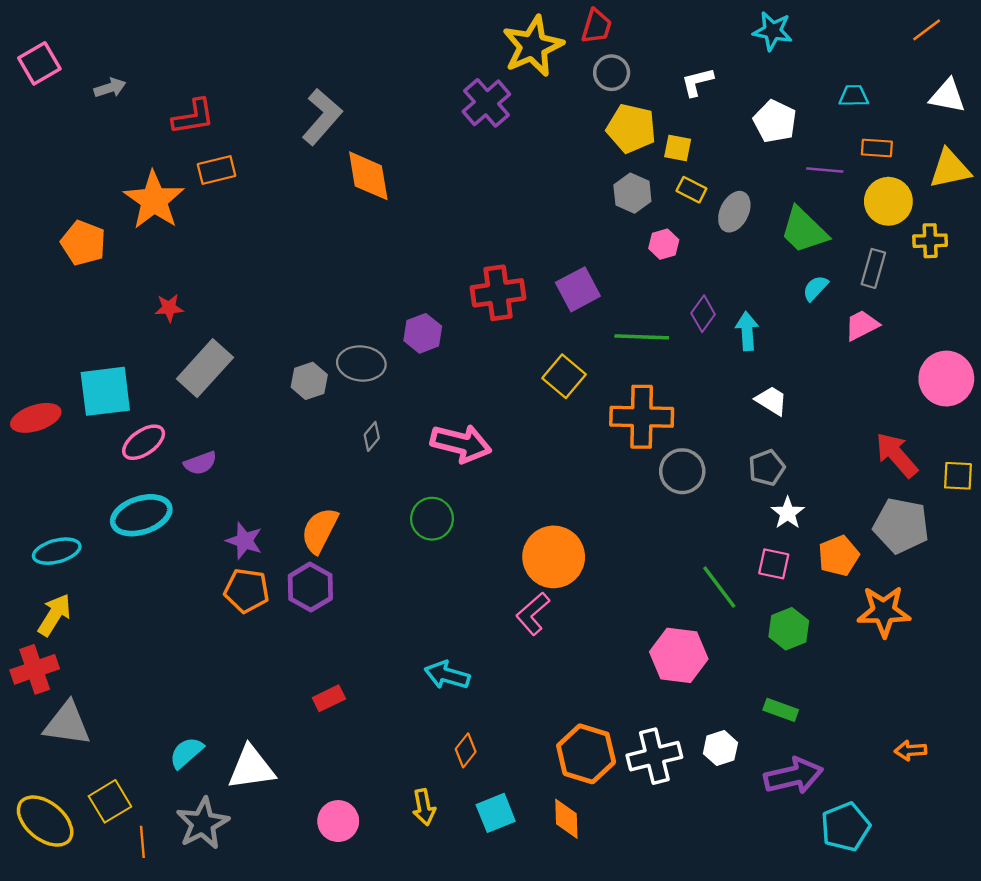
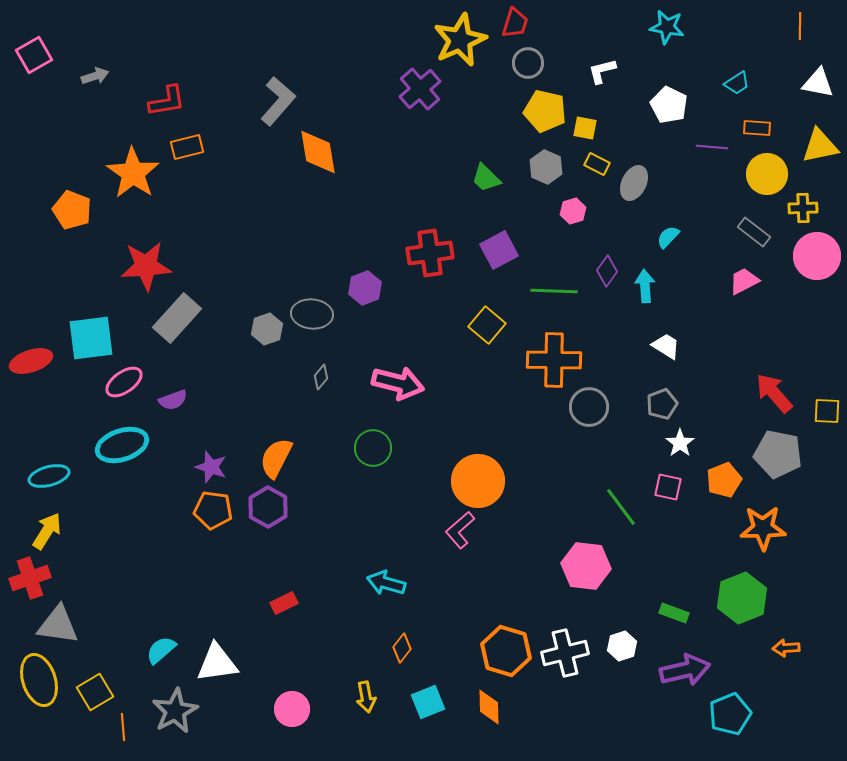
orange line: (927, 30) -> (800, 26), turned -52
cyan trapezoid: (854, 96) -> (737, 83), turned 148
green trapezoid: (804, 230) -> (486, 178), moved, size x0.7
gray rectangle: (873, 268) -> (754, 232), turned -68
cyan semicircle: (815, 288) -> (668, 237), moved
red star: (169, 308) -> (146, 266), size x2.0
pink circle: (946, 379) -> (817, 256), moved
green hexagon: (789, 629) -> (742, 598), moved, size x1.4
yellow ellipse: (45, 821) -> (39, 680), moved, turned 33

